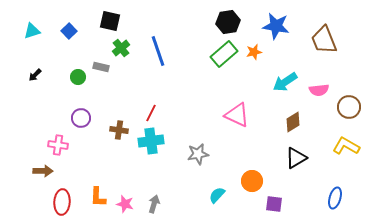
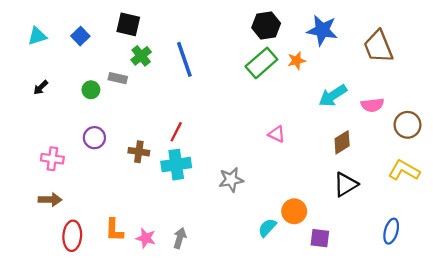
pink triangle: (237, 115) -> (277, 134), size x0.6
pink cross: (58, 145) -> (52, 159), moved
cyan semicircle: (217, 195) -> (267, 228), moved

